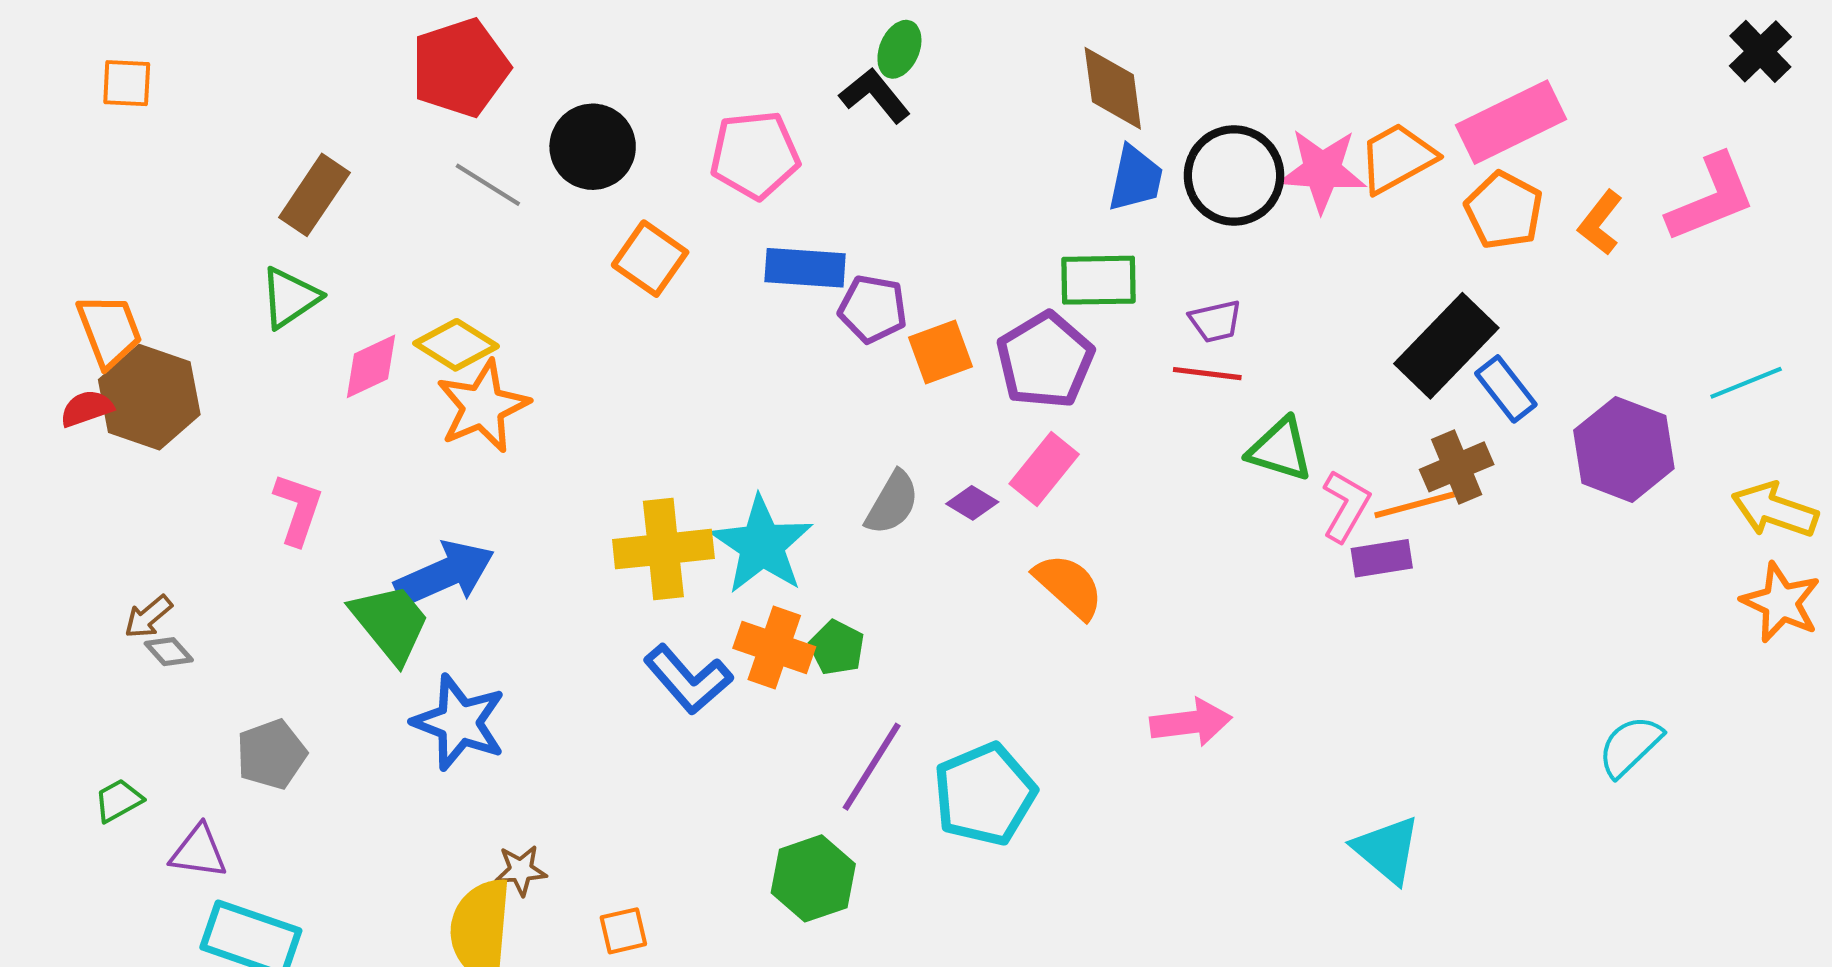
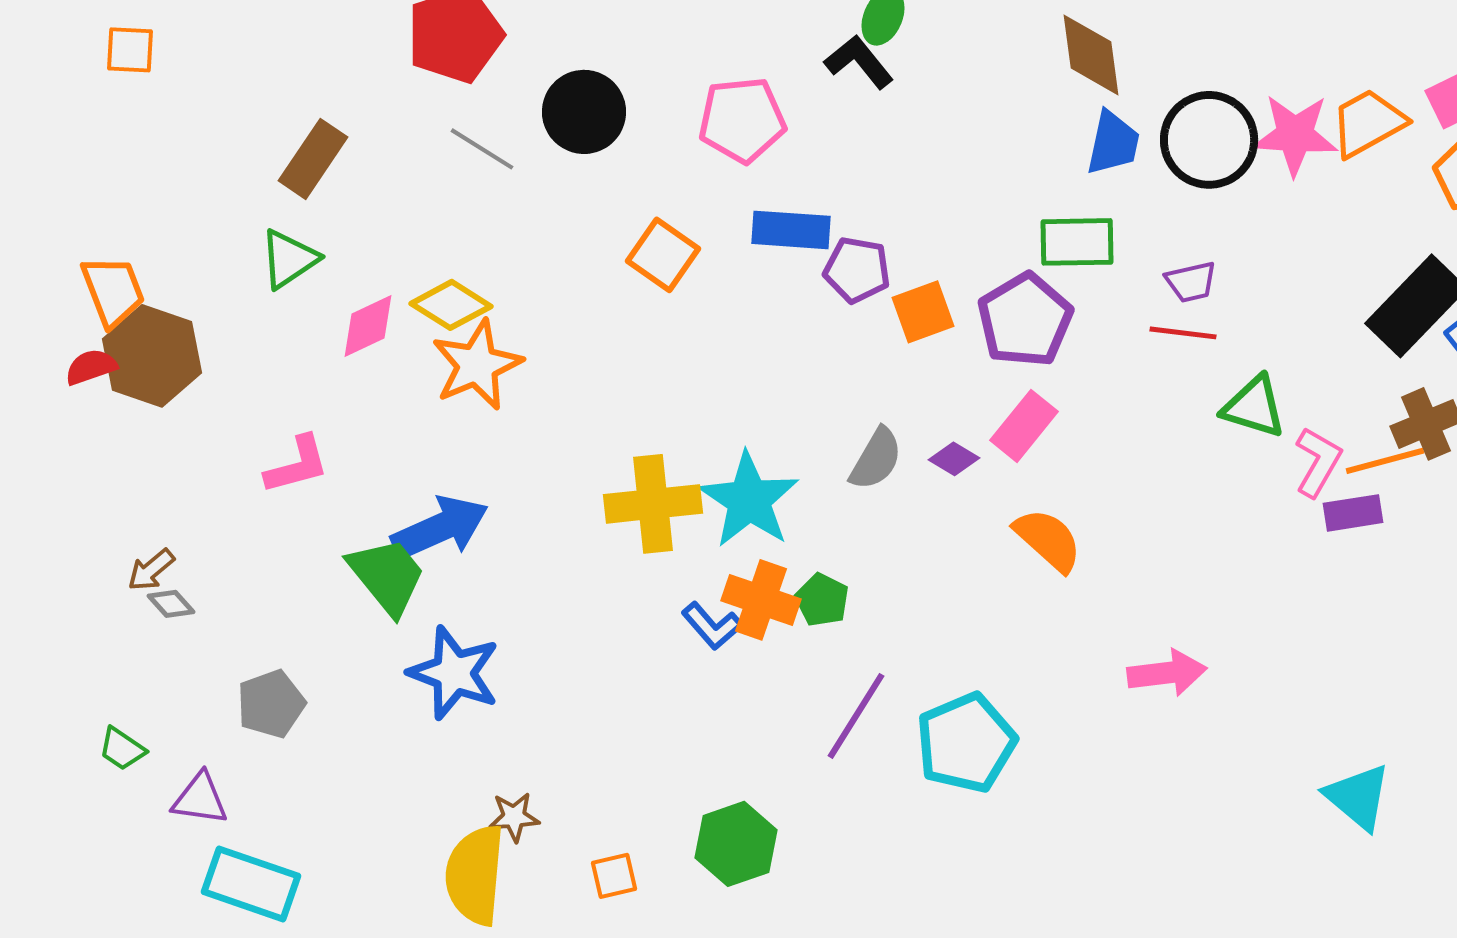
orange square: (650, 259) -> (663, 255), moved
pink L-shape: (298, 509) -> (297, 465), turned 56
blue L-shape: (688, 679) -> (712, 626), moved, size x0.7
green trapezoid: (118, 800) -> (122, 749), turned -117
green hexagon: (813, 878) -> (736, 844), moved

